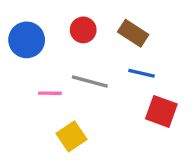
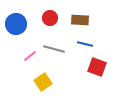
brown rectangle: (133, 33) -> (80, 20), turned -30
pink line: (50, 93) -> (30, 56), turned -40

